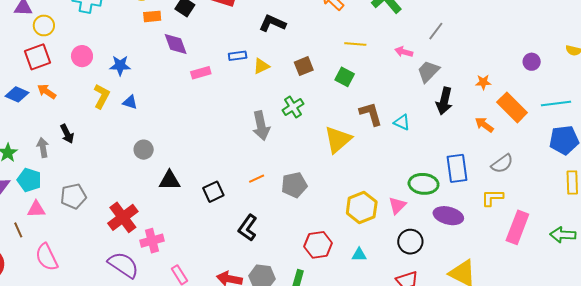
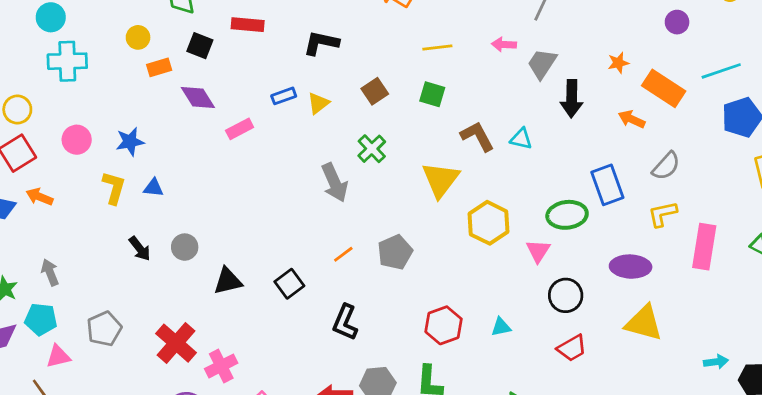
black arrow: (67, 134) -> (140, 249), moved
yellow hexagon: (362, 207) -> (489, 223), moved
purple ellipse: (448, 216) -> (631, 267), moved

